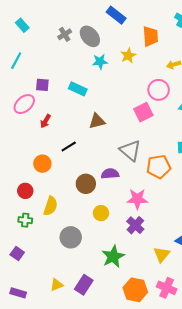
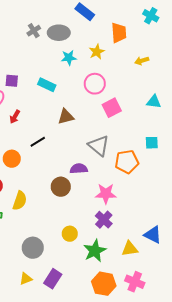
gray ellipse: (90, 36) -> (59, 33), turned -50
pink circle: (159, 90) -> (95, 84), moved
brown circle: (86, 184) -> (61, 187), moved
yellow circle: (101, 213) -> (70, 234), moved
gray circle: (71, 237) -> (33, 248), moved
yellow triangle: (162, 254) -> (130, 249), turned 42
green star: (113, 257) -> (95, 251), moved

